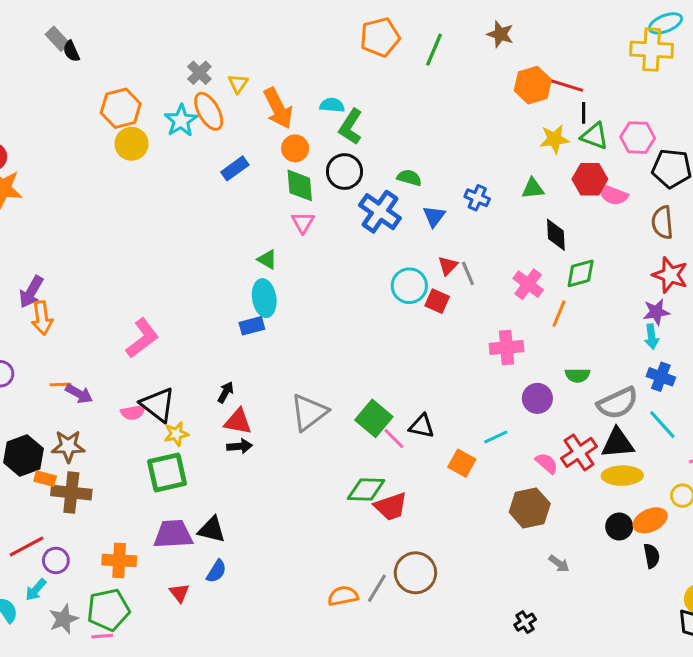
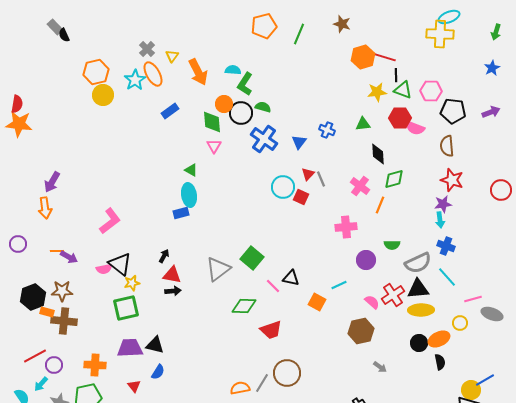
orange circle: (295, 148) -> (224, 104), moved
green semicircle: (409, 178) -> (263, 107), moved
purple arrow: (31, 292) -> (52, 182), moved
green square: (374, 418) -> (252, 258), moved
green diamond: (366, 489) -> (244, 306), moved

